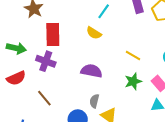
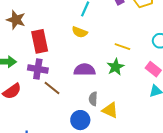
green star: (133, 81) -> (115, 67), moved
brown line: (44, 98) -> (52, 88), moved

